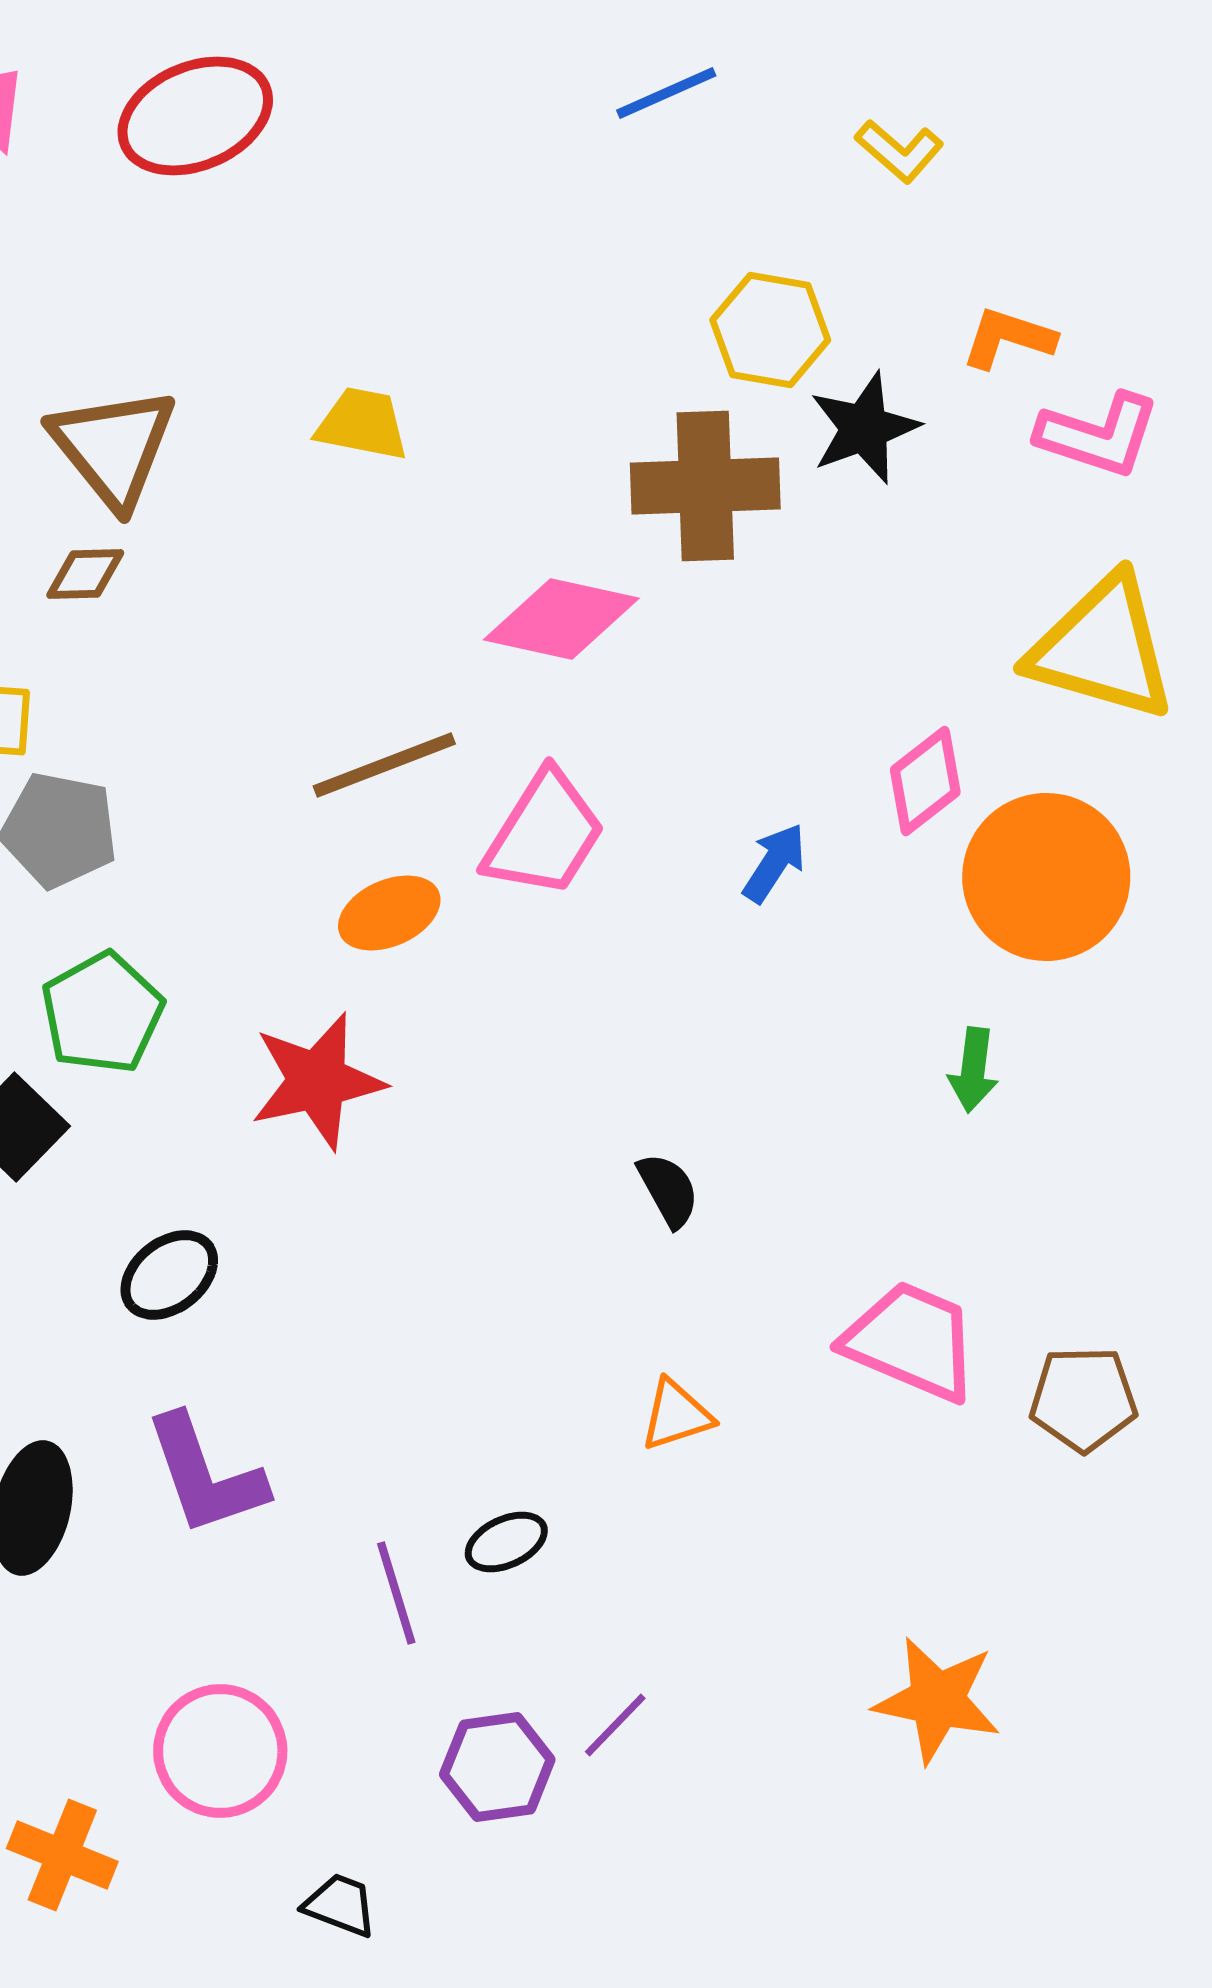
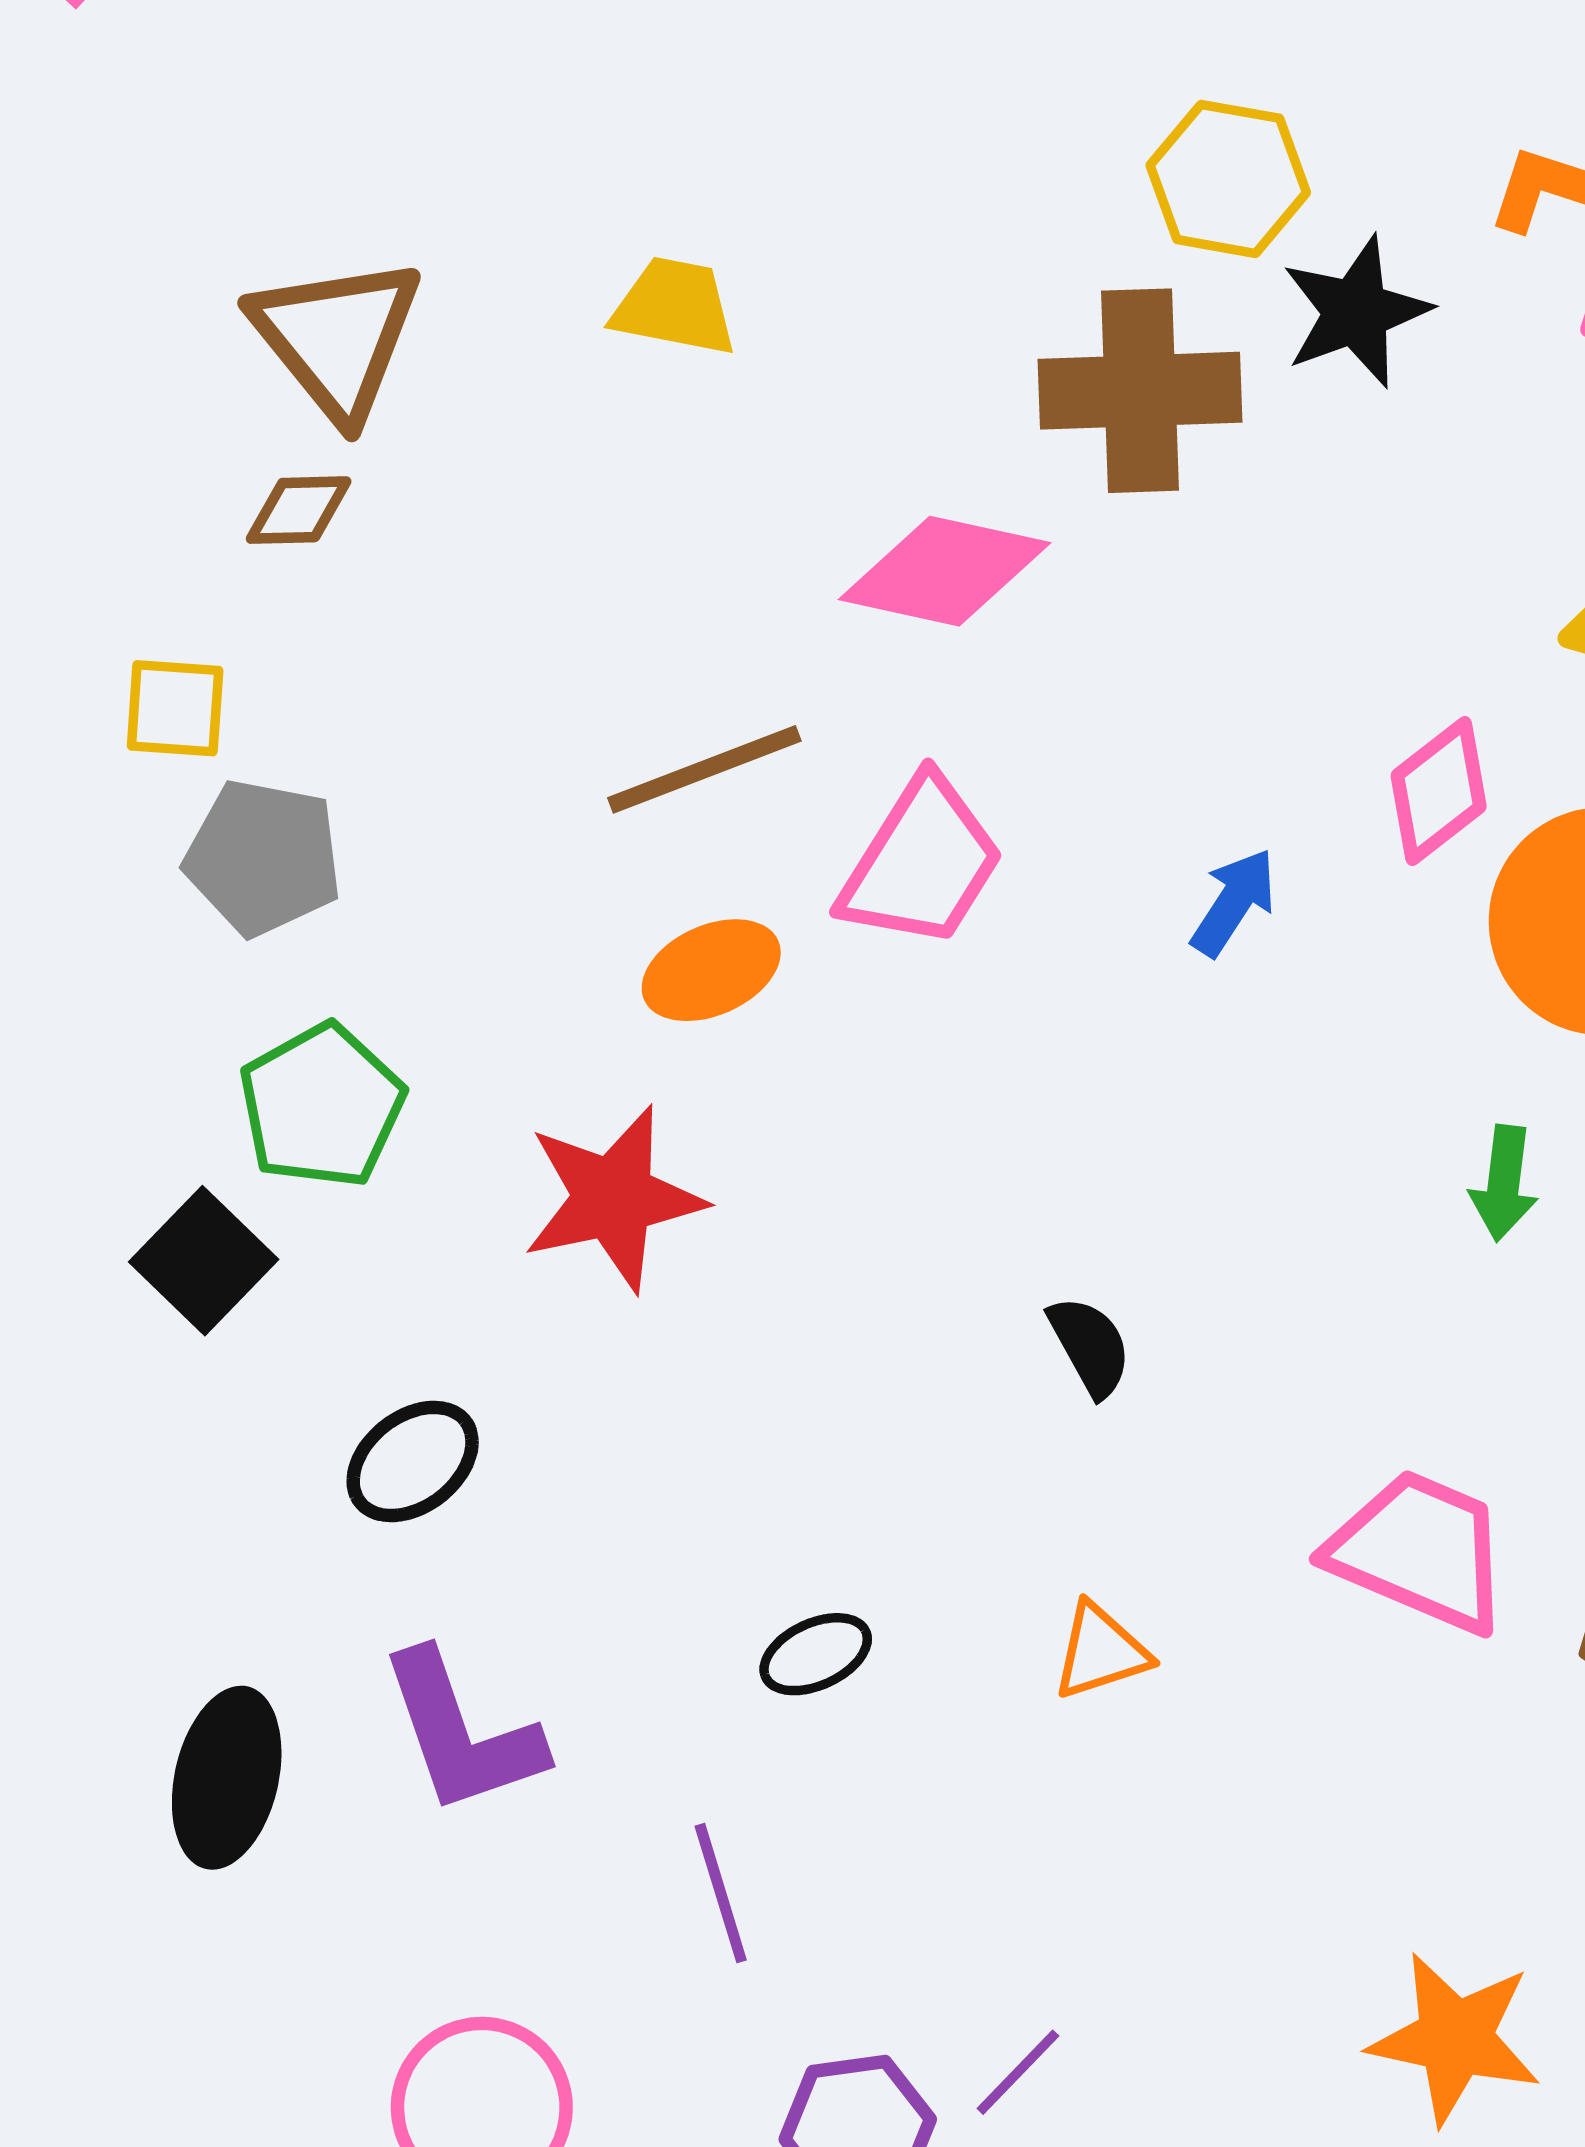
black ellipse: (506, 1542) -> (816, 1654), moved

